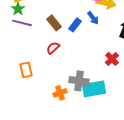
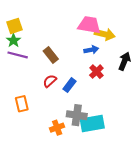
blue arrow: (93, 18) -> (91, 50), turned -64
blue rectangle: (75, 25) -> (69, 85), moved
red cross: (112, 59) -> (96, 72), moved

